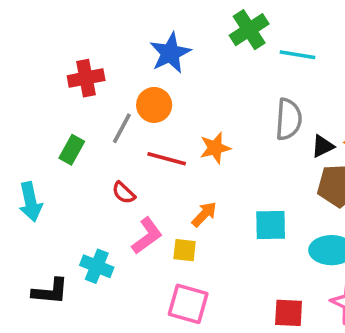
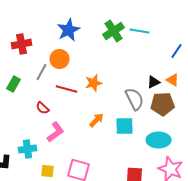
green cross: (249, 30) -> (114, 31), moved
gray semicircle: (289, 119) -> (134, 99), moved, turned -30
orange arrow: (204, 214) -> (96, 120), moved
yellow square: (185, 250) -> (48, 171), moved
cyan cross: (97, 266) -> (28, 149), turned -30

